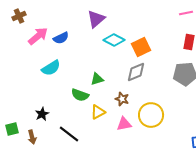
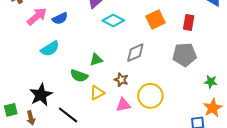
orange square: (141, 47) -> (155, 19), moved
black star: (42, 114) -> (41, 95), size x1.6

